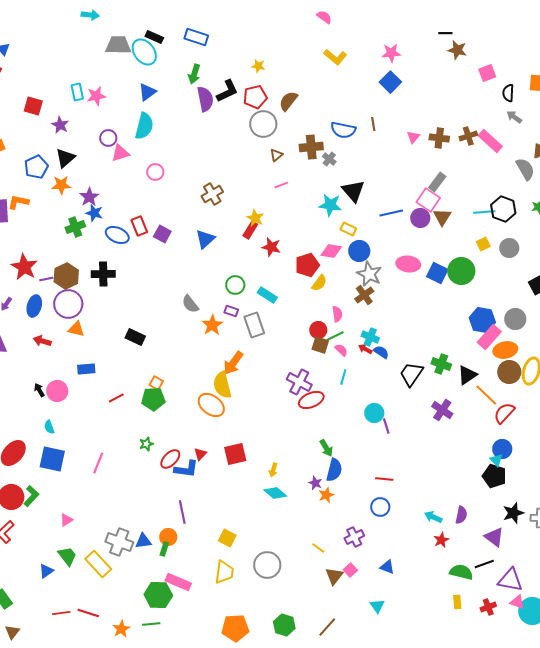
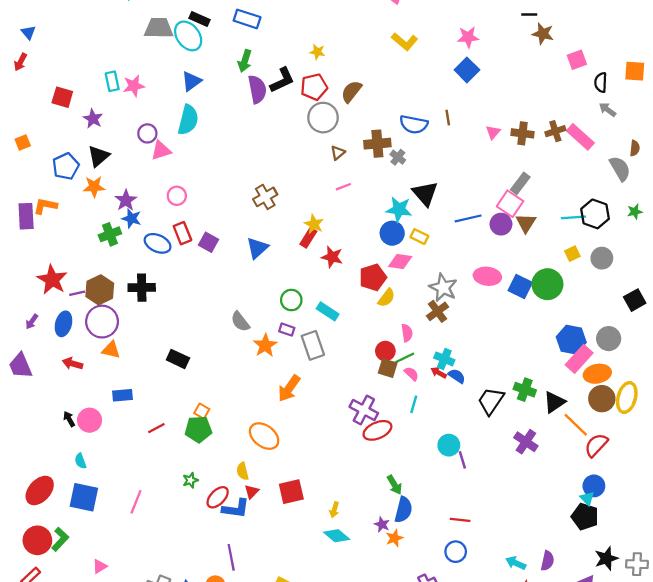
pink circle: (155, 172) -> (177, 196), moved
blue circle: (359, 251) -> (392, 233), moved
yellow semicircle: (222, 385) -> (243, 471), moved, size x0.6

